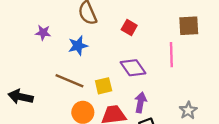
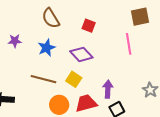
purple diamond: (133, 68) -> (81, 54), moved
yellow square: (104, 86) -> (74, 79), turned -35

